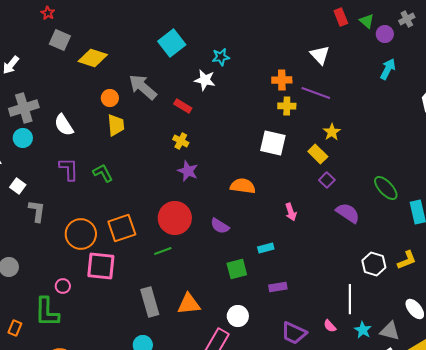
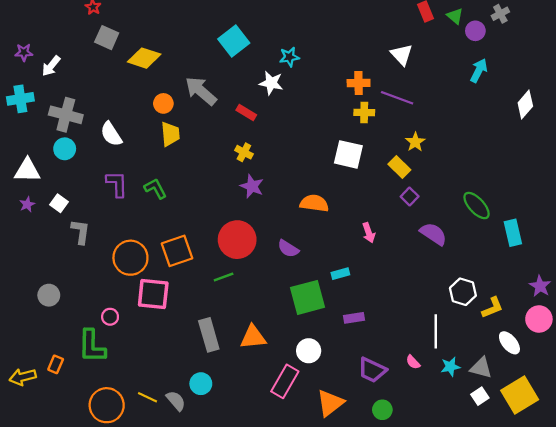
gray cross: (24, 108) -> (66, 115), turned 32
yellow L-shape: (407, 260) -> (492, 308), moved
green square: (237, 269) -> (307, 297), size x1.5
cyan star: (363, 330) -> (450, 367), turned 30

